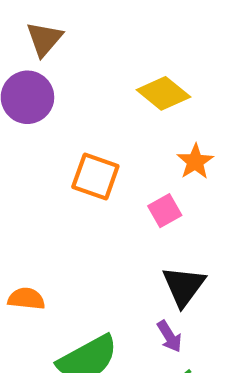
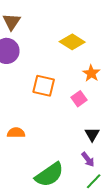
black triangle: (184, 286) -> (92, 134), size x0.7
orange semicircle: (26, 299) -> (16, 133), moved

